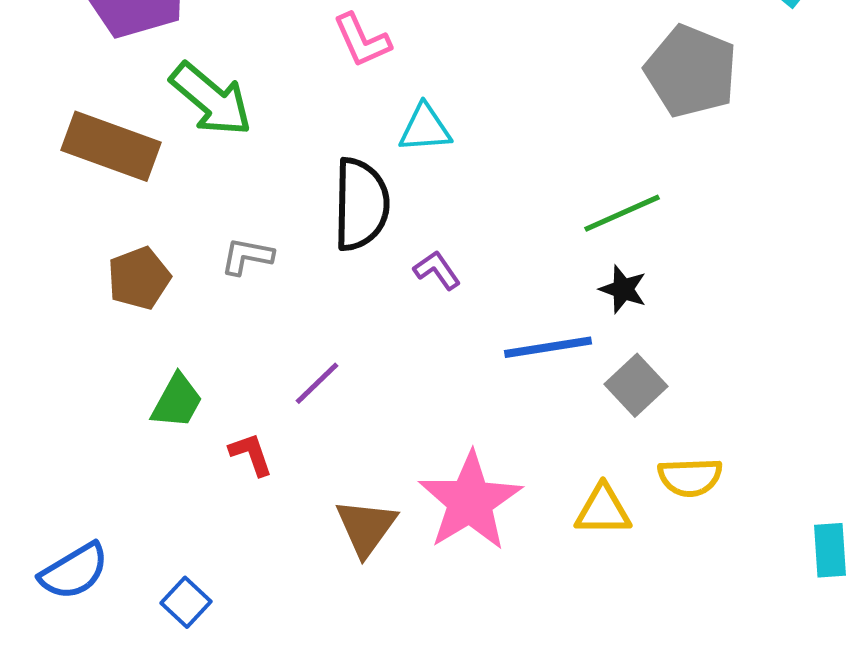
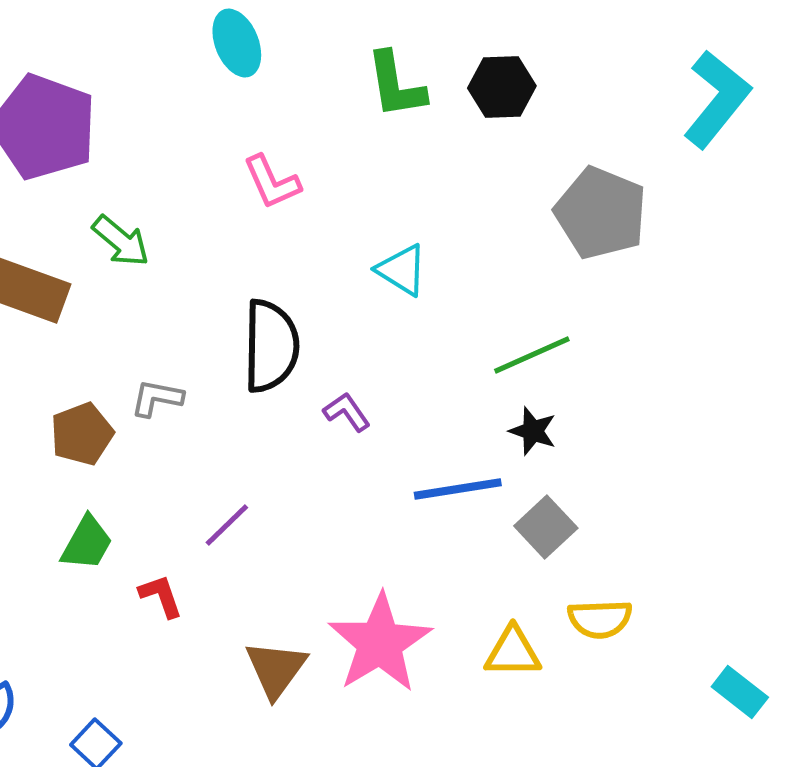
green arrow: (211, 99) -> (121, 241), size x0.7
cyan triangle: (425, 128) -> (402, 270), moved, turned 36
brown pentagon: (139, 278) -> (82, 434), moved
cyan rectangle: (830, 550) -> (740, 692), turned -48

